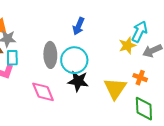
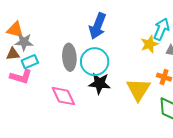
blue arrow: (79, 26) -> (98, 26), size x1.4
cyan rectangle: (12, 58) -> (30, 62), turned 70

